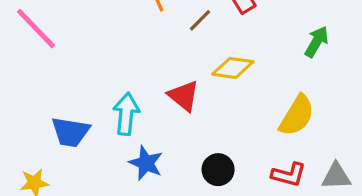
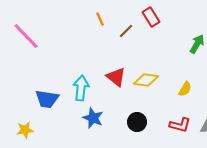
yellow diamond: (233, 68) -> (146, 80), moved
yellow semicircle: (297, 115) -> (185, 89), size x0.6

